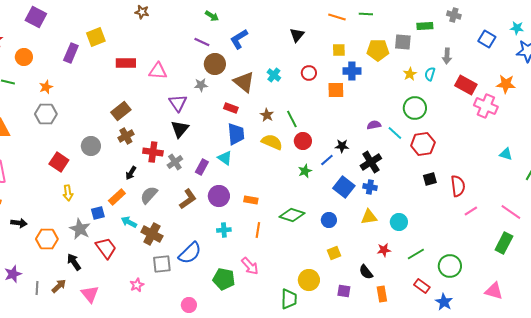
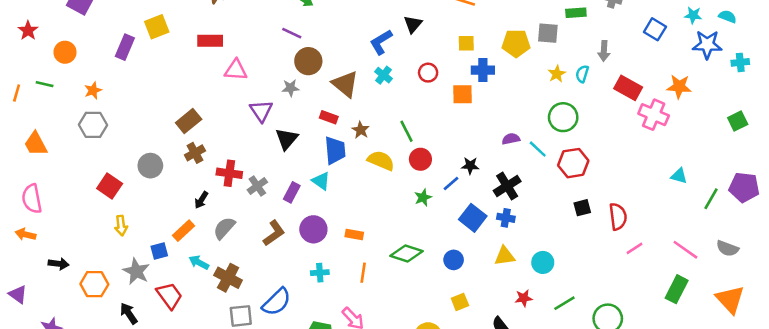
blue L-shape: (239, 39) -> (381, 42), moved
red rectangle: (126, 63) -> (210, 41), moved
brown star: (267, 115) -> (361, 130), moved
black triangle: (180, 129) -> (287, 139), moved

